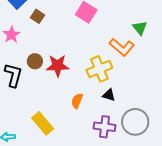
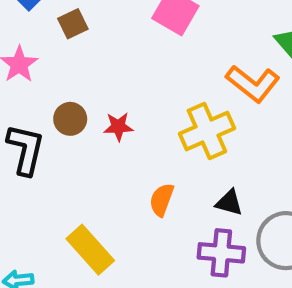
brown square: (38, 16) -> (73, 24), turned 32
red star: (58, 66) -> (118, 127), size x0.6
black triangle: (109, 95) -> (229, 203), moved

